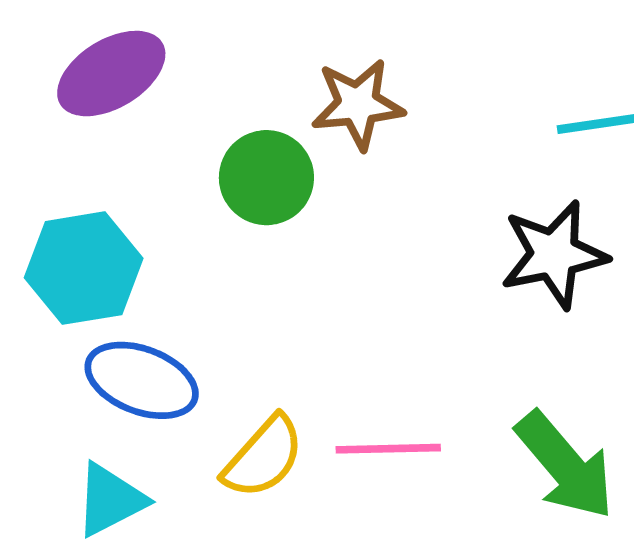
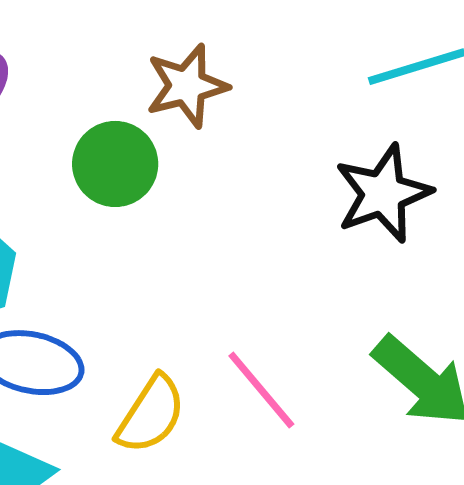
pink line: (388, 449) -> (261, 390), turned 60

